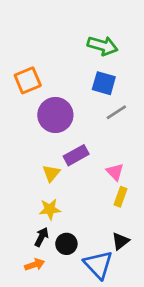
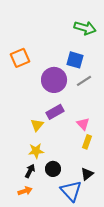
green arrow: (102, 46) -> (85, 28), moved
purple circle: (55, 115) -> (54, 80), moved
black circle: (66, 244) -> (53, 169), moved

